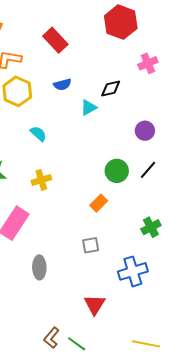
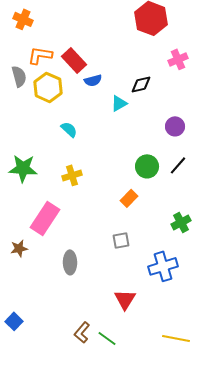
red rectangle: (55, 40) -> (74, 60), moved

